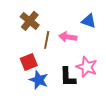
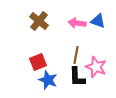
pink arrow: (68, 37) -> (77, 23), moved
brown line: (47, 40) -> (76, 55), moved

